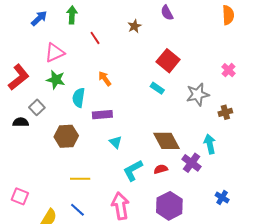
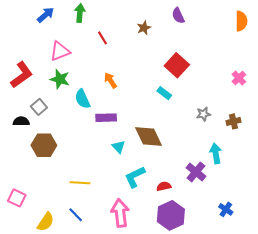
gray star: (198, 94) -> (204, 114), moved, size x0.6
cyan semicircle: (79, 98) -> (82, 99), turned -36
brown hexagon: (66, 136) -> (44, 145), moved
brown diamond: (167, 141) -> (149, 137), moved
red semicircle: (161, 169) -> (164, 186), moved

